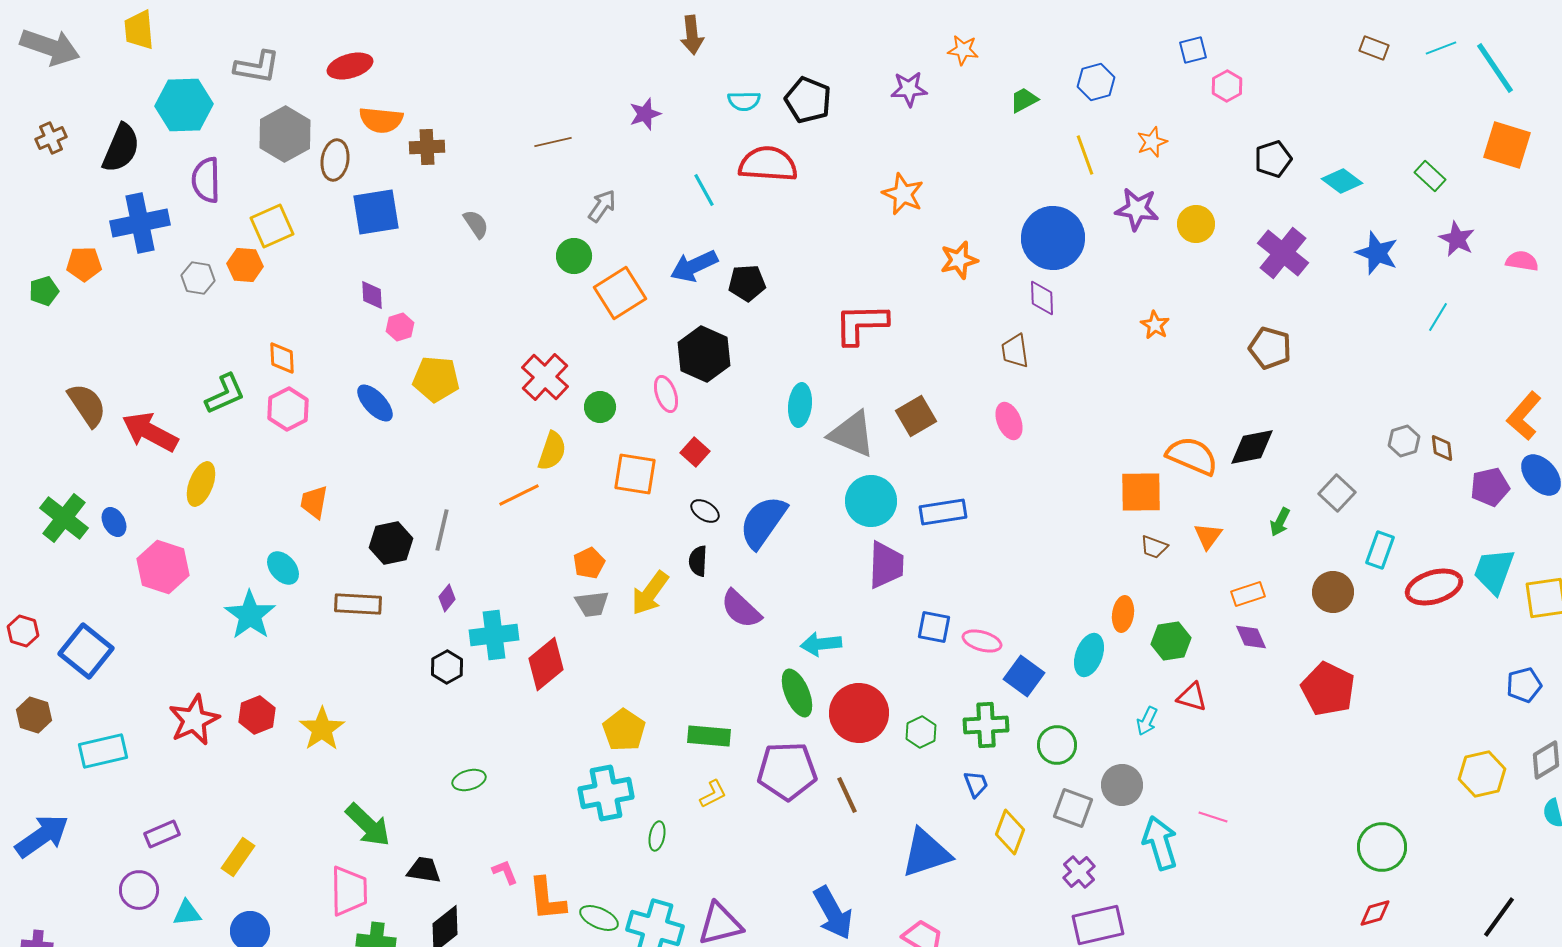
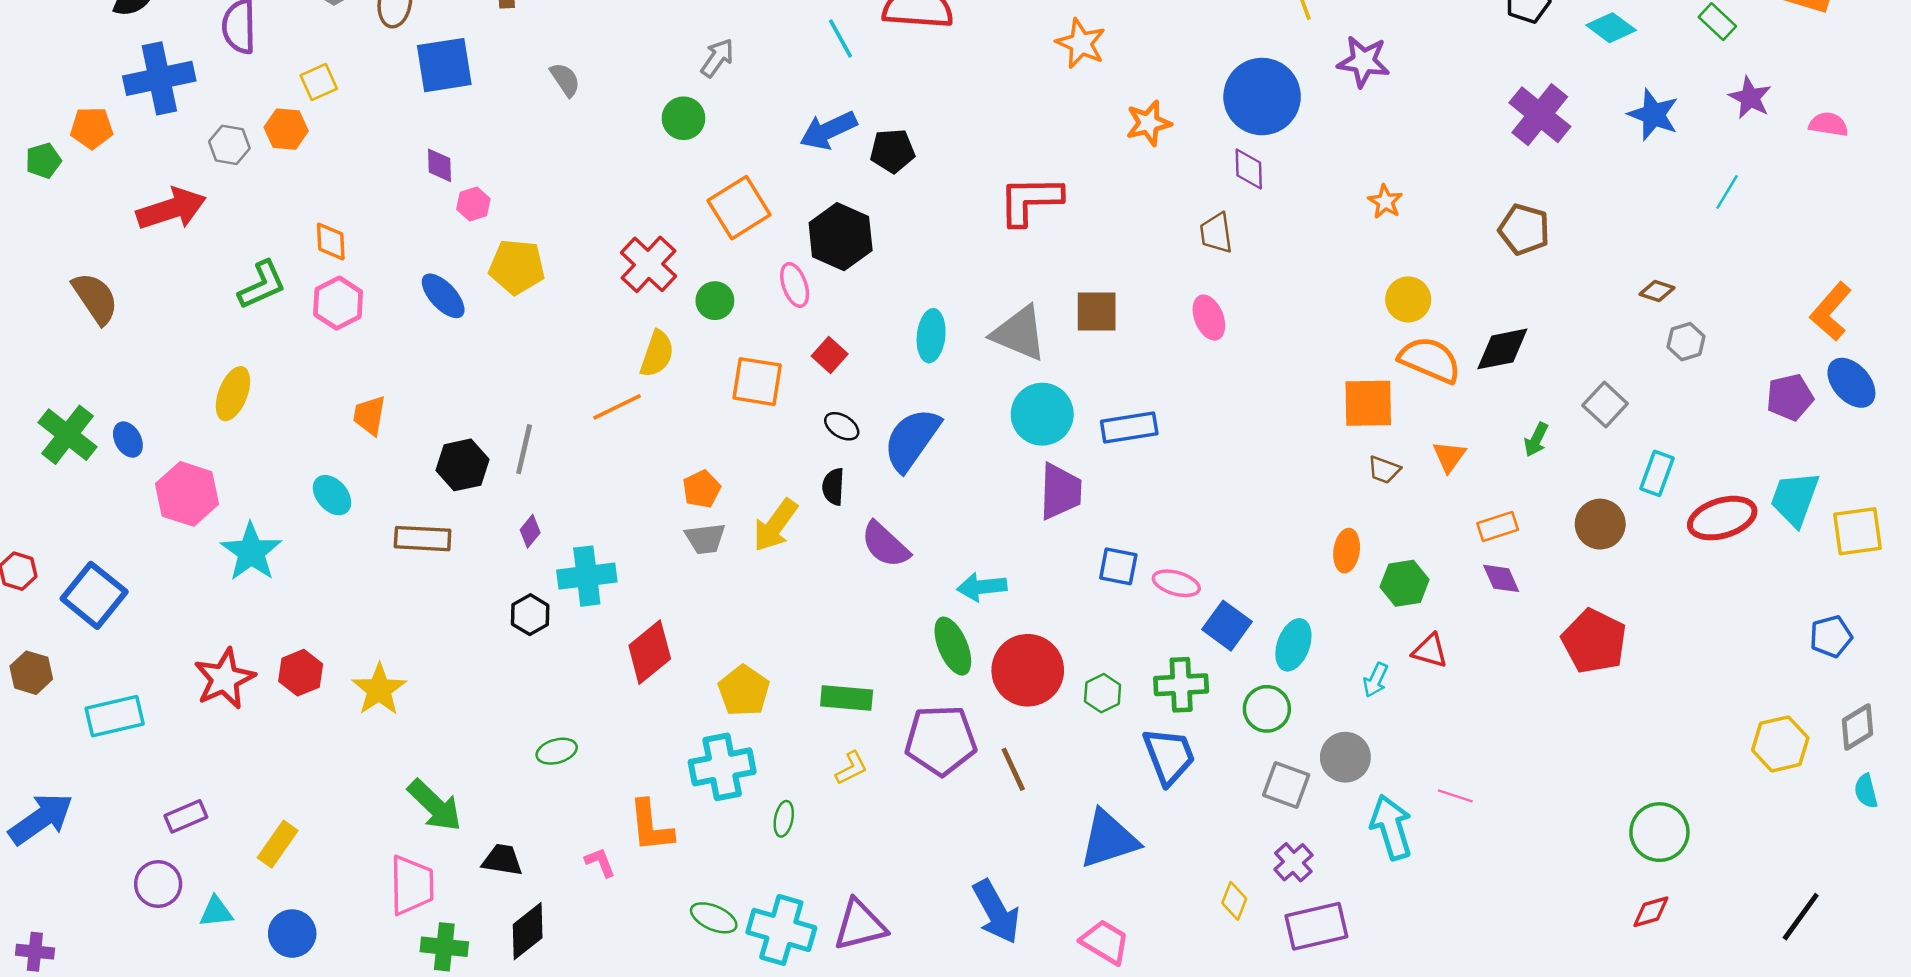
yellow circle: (1196, 224) -> (1408, 299), moved
yellow square: (272, 226) -> (319, 82), size x0.7
orange square: (620, 293) -> (739, 208), moved
cyan ellipse: (800, 405) -> (931, 336), moved
brown square: (916, 416) -> (1097, 312), turned 30
red arrow: (150, 432) -> (171, 209), moved, turned 134
brown diamond: (1442, 448) -> (1657, 291), moved, turned -64
cyan star: (250, 615) -> (251, 552), moved
cyan ellipse: (1089, 655) -> (1293, 645), moved
red diamond: (546, 664) -> (650, 652), moved
blue trapezoid: (976, 784) -> (1169, 756), size x1.8
yellow diamond: (1010, 832) -> (1234, 901), moved, size x0.7
orange L-shape: (547, 899) -> (651, 826), moved

